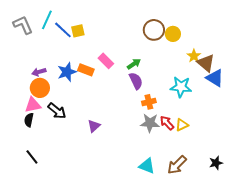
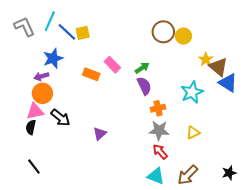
blue star: (67, 72) -> (53, 58), moved
cyan star: (181, 87) -> (192, 92), turned -30
red arrow: (167, 123) -> (160, 152), moved

